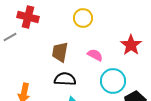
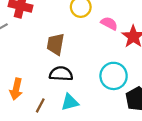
pink semicircle: (95, 55) -> (109, 23), moved

